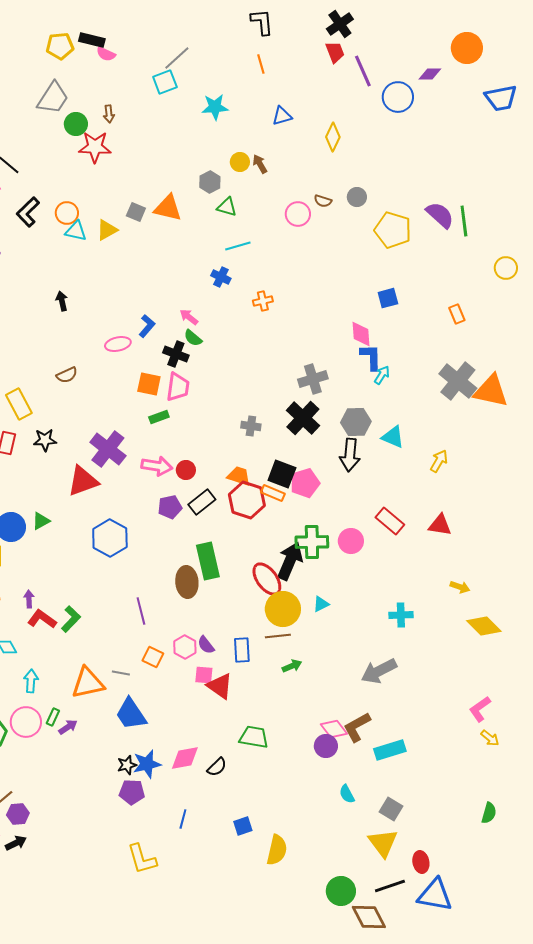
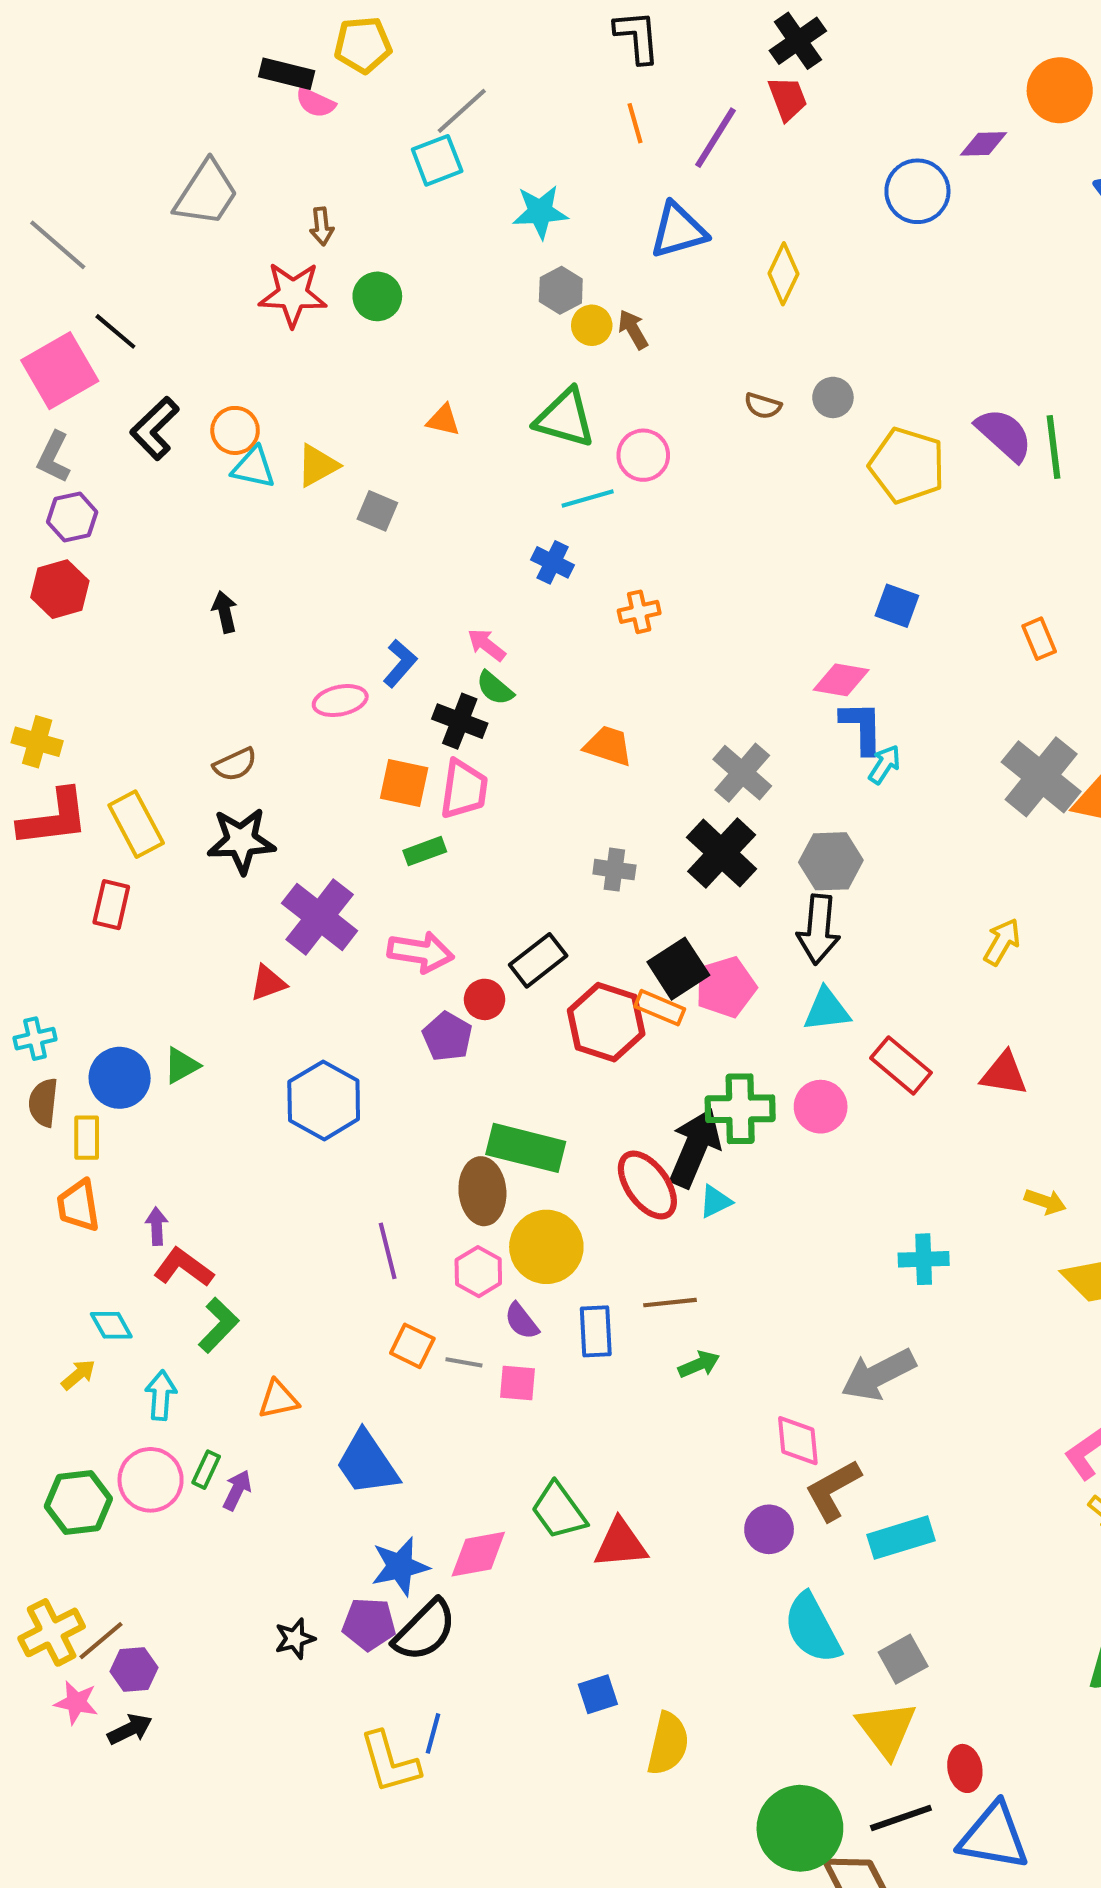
yellow pentagon: (60, 46) -> (363, 45), moved
purple line: (363, 71) -> (715, 138), moved, turned 56
blue triangle: (282, 116) -> (678, 230), size x1.4
green circle: (76, 124) -> (377, 296), moved
gray hexagon: (210, 182) -> (561, 290), moved
green triangle: (227, 207) -> (565, 418), size x1.5
orange triangle: (168, 208) -> (443, 420), size x0.6
gray square: (136, 212) -> (377, 511), moved
pink circle: (298, 214) -> (643, 455), moved
blue square: (388, 298) -> (897, 606), turned 35
pink diamond: (361, 334) -> (841, 680), turned -76
gray cross: (313, 379) -> (742, 773), turned -32
cyan triangle: (393, 437) -> (827, 1010), moved, turned -30
black star: (45, 440) -> (241, 841), moved, size x1.4
red circle: (186, 470) -> (485, 999), moved
black square: (282, 474) -> (678, 969), turned 36
orange trapezoid: (239, 476) -> (608, 746), moved
red triangle: (83, 481) -> (268, 983), size x0.6
black rectangle: (202, 502) -> (538, 960), moved
purple pentagon: (170, 507) -> (447, 1037), turned -30
green rectangle: (208, 561) -> (526, 1148), turned -63
cyan triangle: (321, 604) -> (715, 1202), moved
yellow circle: (283, 609) -> (546, 1247), moved
green L-shape: (71, 619) -> (219, 1325), moved
pink hexagon: (185, 647) -> (478, 1272), moved
gray line: (121, 673) -> (464, 1362), moved
orange triangle: (88, 683) -> (278, 1399), size x0.6
red triangle: (220, 686) -> (621, 1544), moved, turned -40
purple arrow: (68, 727) -> (237, 1490), turned -30
pink diamond: (334, 729) -> (798, 1441), moved, turned 32
green trapezoid: (254, 737) -> (559, 1511), moved, turned -136
black star: (127, 765) -> (295, 1639), moved
black semicircle: (217, 767) -> (425, 1630), moved, size x1.6
cyan semicircle: (347, 794) -> (812, 1628), size x1.8
gray square: (391, 809) -> (903, 1659), turned 30
blue line: (183, 819) -> (433, 1733), moved
green circle: (341, 891) -> (800, 1828), size x1.4

